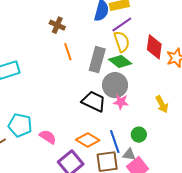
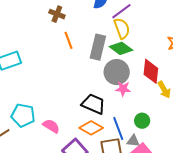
red diamond: (154, 47) -> (151, 71), moved
black trapezoid: (94, 101) -> (93, 104), moved

